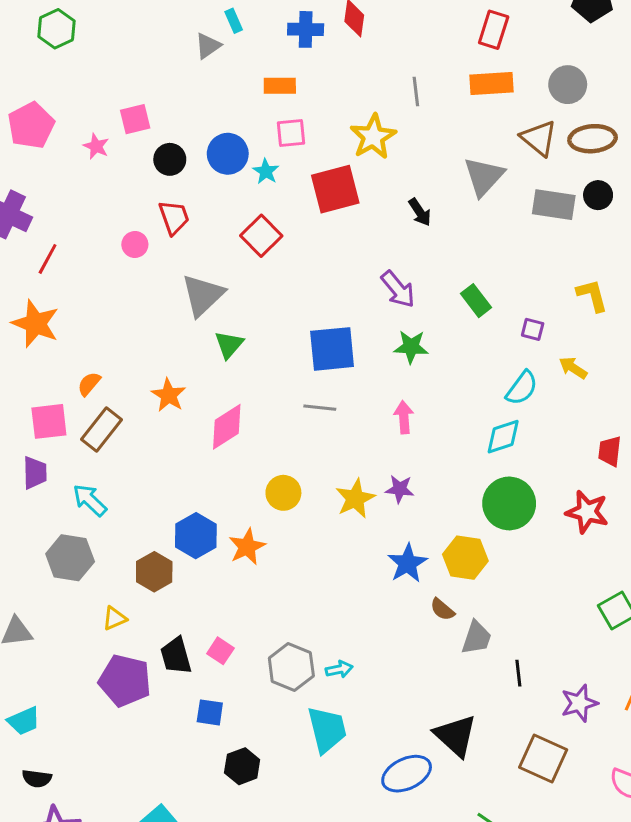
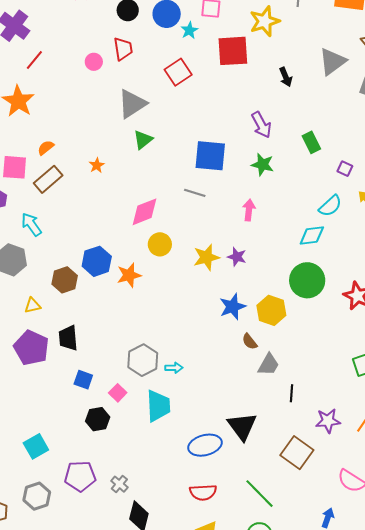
orange star: (169, 395) -> (97, 165), size x0.7
pink diamond: (227, 427) -> (144, 212), moved
pink square: (220, 651) -> (118, 393), moved

